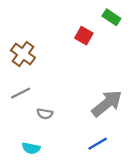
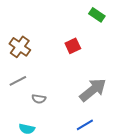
red square: (84, 36) -> (73, 46), moved, turned 35

